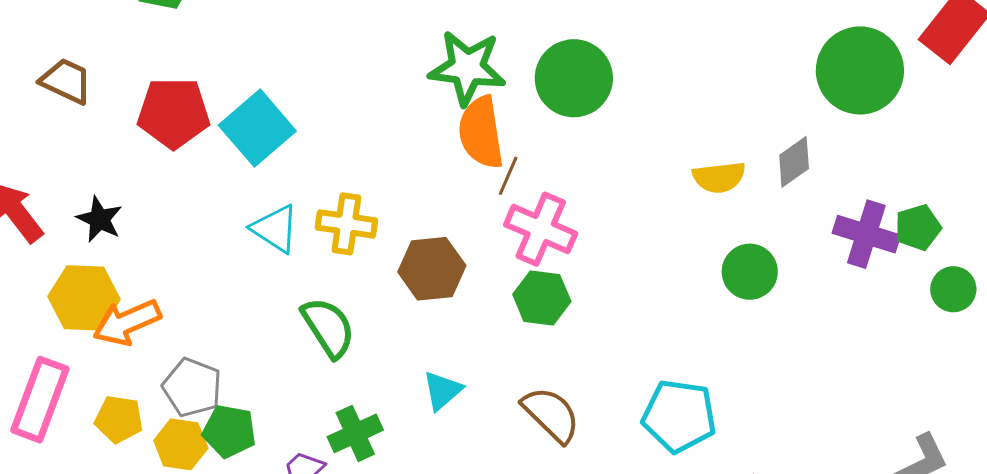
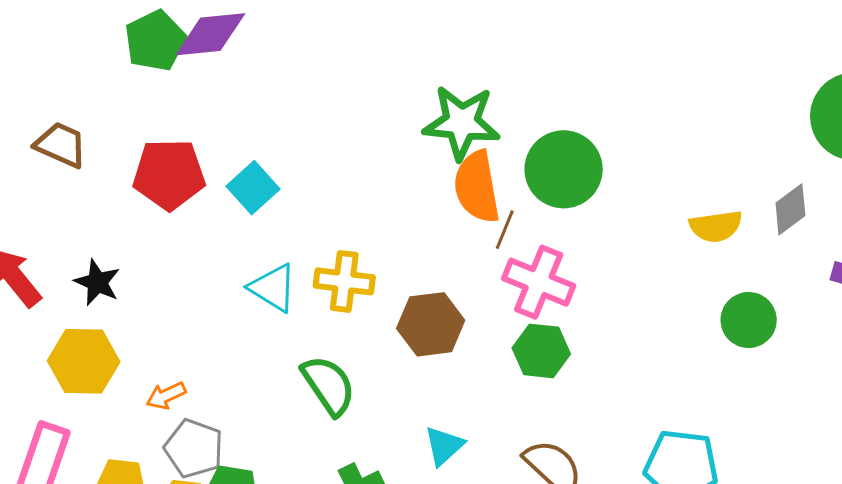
green circle: (574, 78) -> (564, 169), moved
cyan square: (257, 128) -> (253, 188), size x0.7
orange arrow: (127, 322) -> (166, 396), moved, size x0.6

